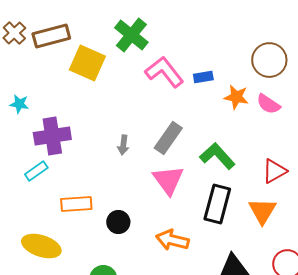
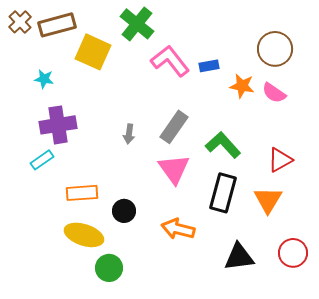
cyan star: (19, 104) -> (44, 79), moved
yellow ellipse: (41, 246) -> (84, 235), moved

